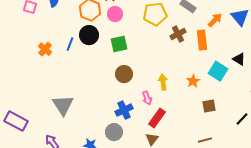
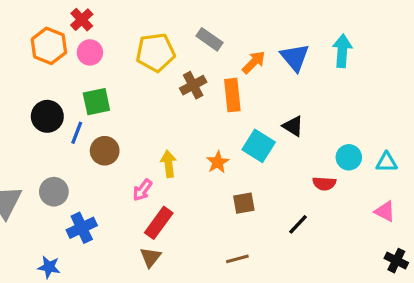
black circle: (89, 35) -> (47, 116), moved
blue line: (70, 44) -> (77, 133), moved
pink arrow: (147, 98) -> (142, 190), turned 56
blue cross: (124, 110) -> (82, 228), moved
gray circle: (114, 132) -> (54, 192), moved

